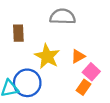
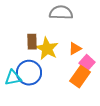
brown rectangle: (18, 33) -> (32, 42), moved
orange rectangle: (84, 87) -> (80, 77), size x1.5

